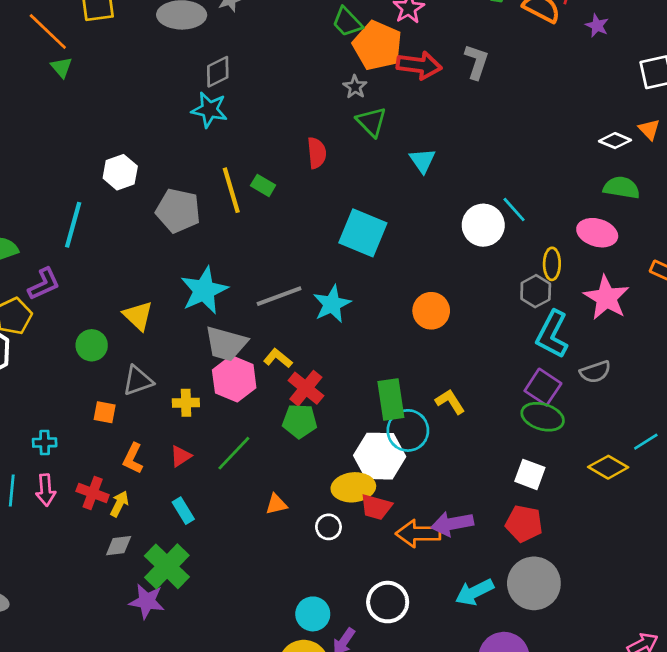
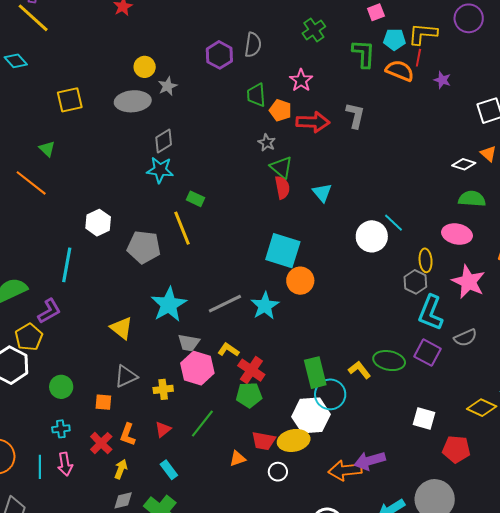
green trapezoid: (347, 22) -> (256, 95), turned 45
orange line: (48, 31) -> (31, 183), moved
orange pentagon: (377, 46) -> (280, 110), size x0.6
red semicircle: (317, 153) -> (282, 188), moved
green rectangle: (263, 185) -> (196, 199), moved
orange circle: (431, 311) -> (300, 281), moved
gray trapezoid: (226, 344) -> (189, 343), size x0.7
green circle: (92, 345) -> (61, 387), moved
green ellipse: (543, 417) -> (389, 361), moved
red cross: (93, 493) -> (101, 443), moved, turned 30
red trapezoid: (376, 507) -> (264, 441), moved
red pentagon: (524, 524) -> (456, 449), moved

